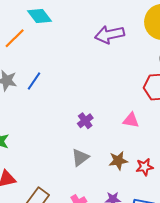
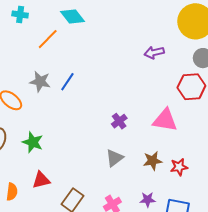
purple arrow: (109, 35) -> (154, 53), moved, size x0.7
pink triangle: (131, 120) -> (165, 120), size x1.5

